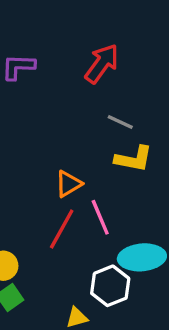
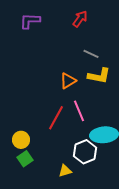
red arrow: (102, 64) -> (80, 19), size x0.7
orange triangle: (68, 184) -> (68, 81), moved

